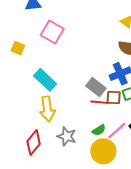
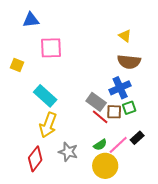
pink square: (52, 32) -> (51, 48), turned -30
red line: (100, 102) -> (100, 117), turned 36
yellow arrow: (47, 109) -> (48, 125), turned 30

